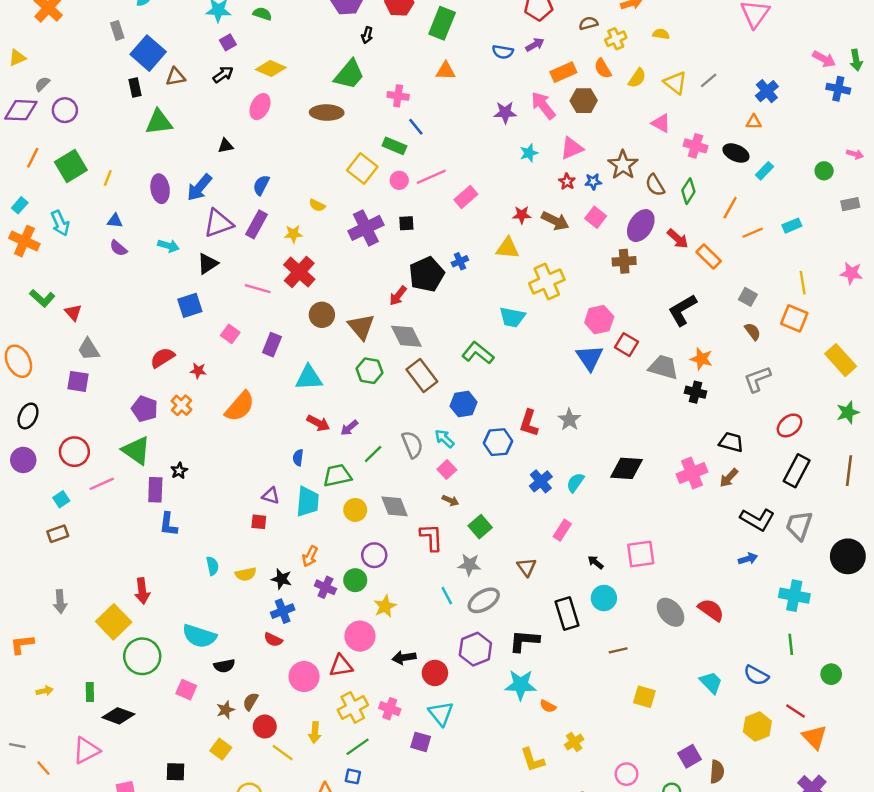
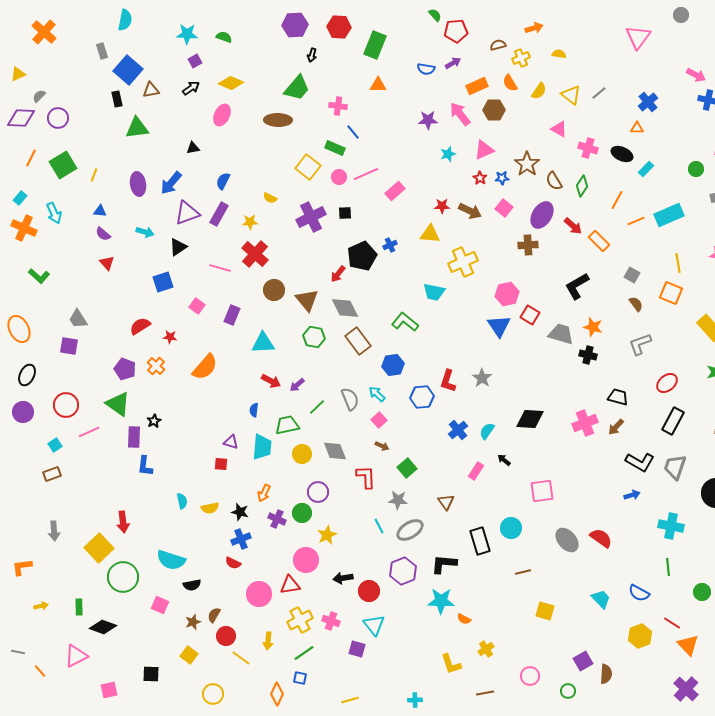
cyan rectangle: (792, 226) -> (669, 215), size x1.8
red triangle: (73, 312) -> (107, 263), moved
black arrow: (596, 562) -> (504, 460), moved

